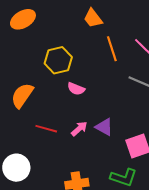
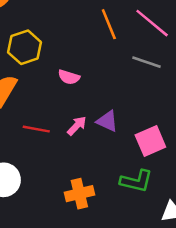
yellow hexagon: (58, 60) -> (25, 47), moved

